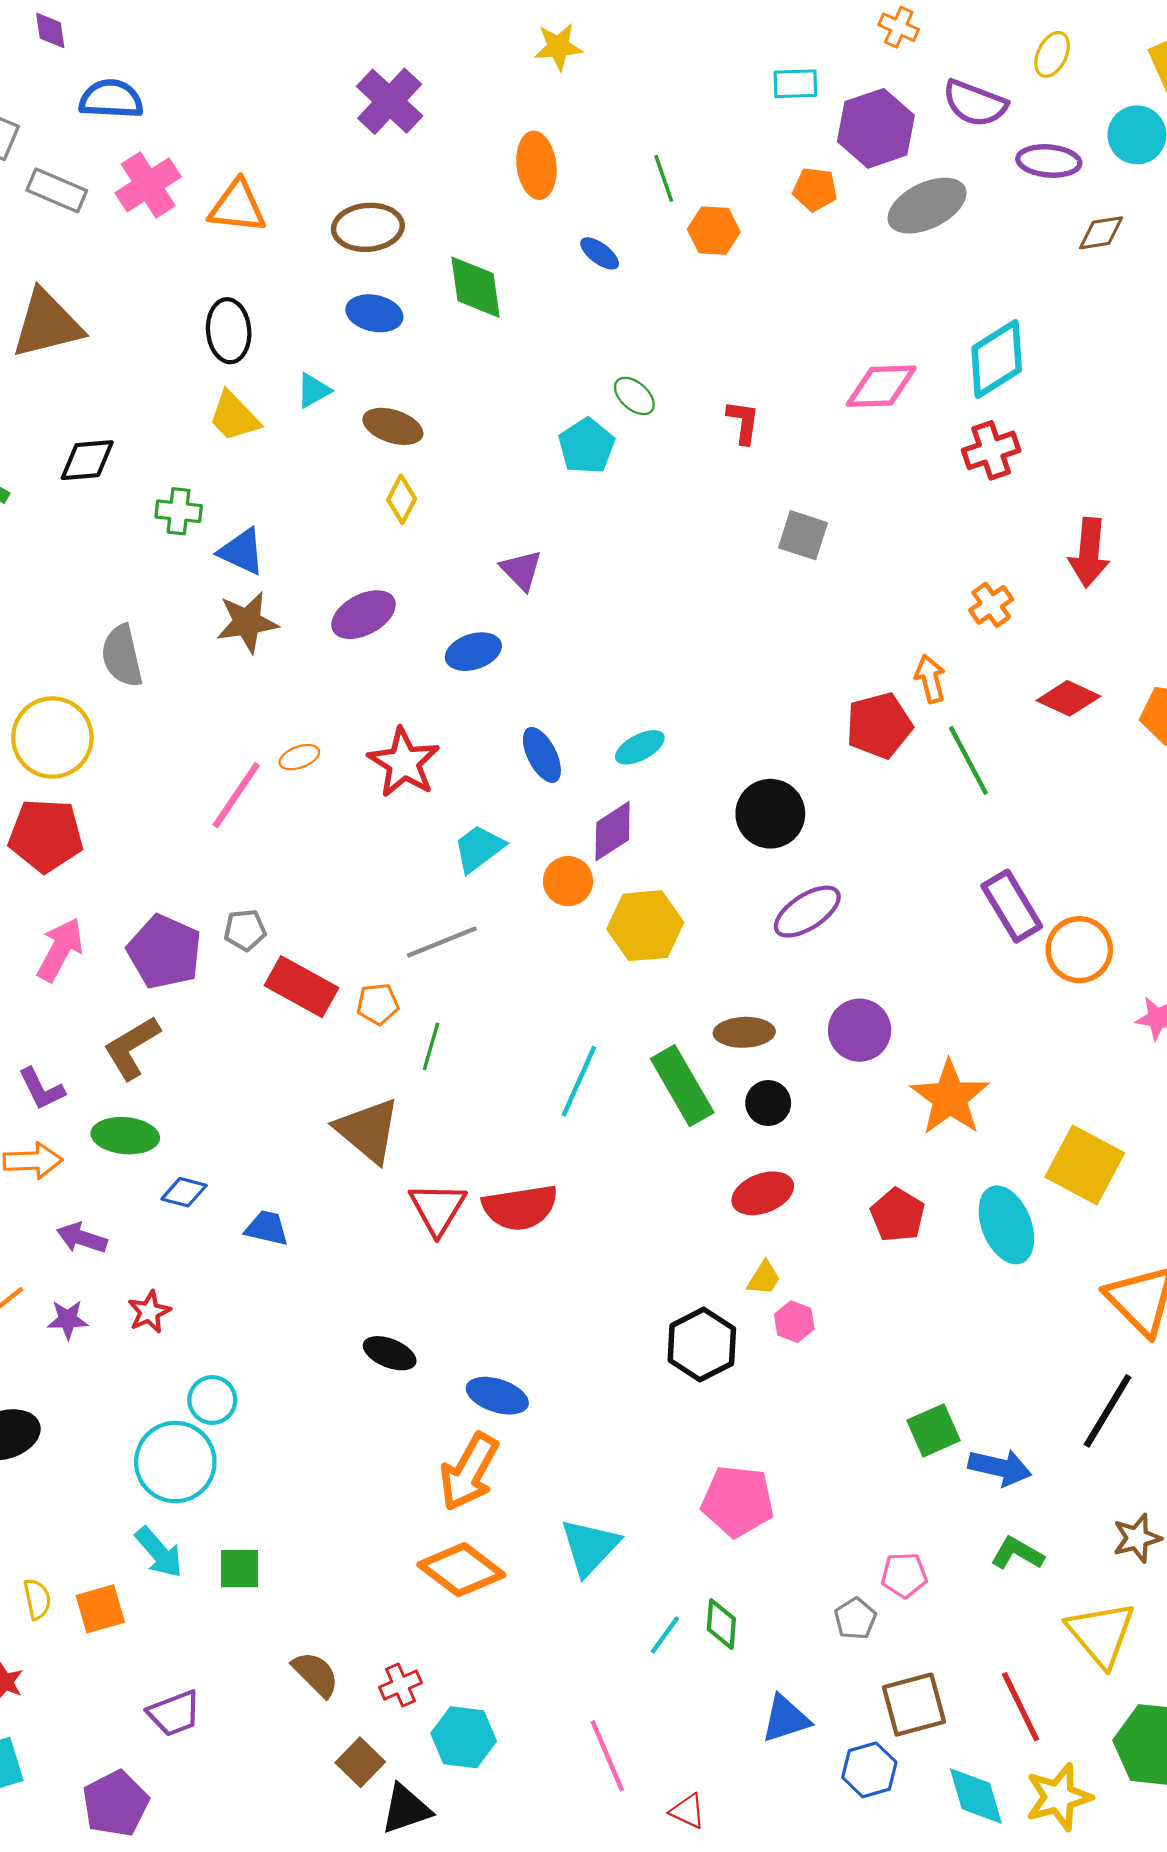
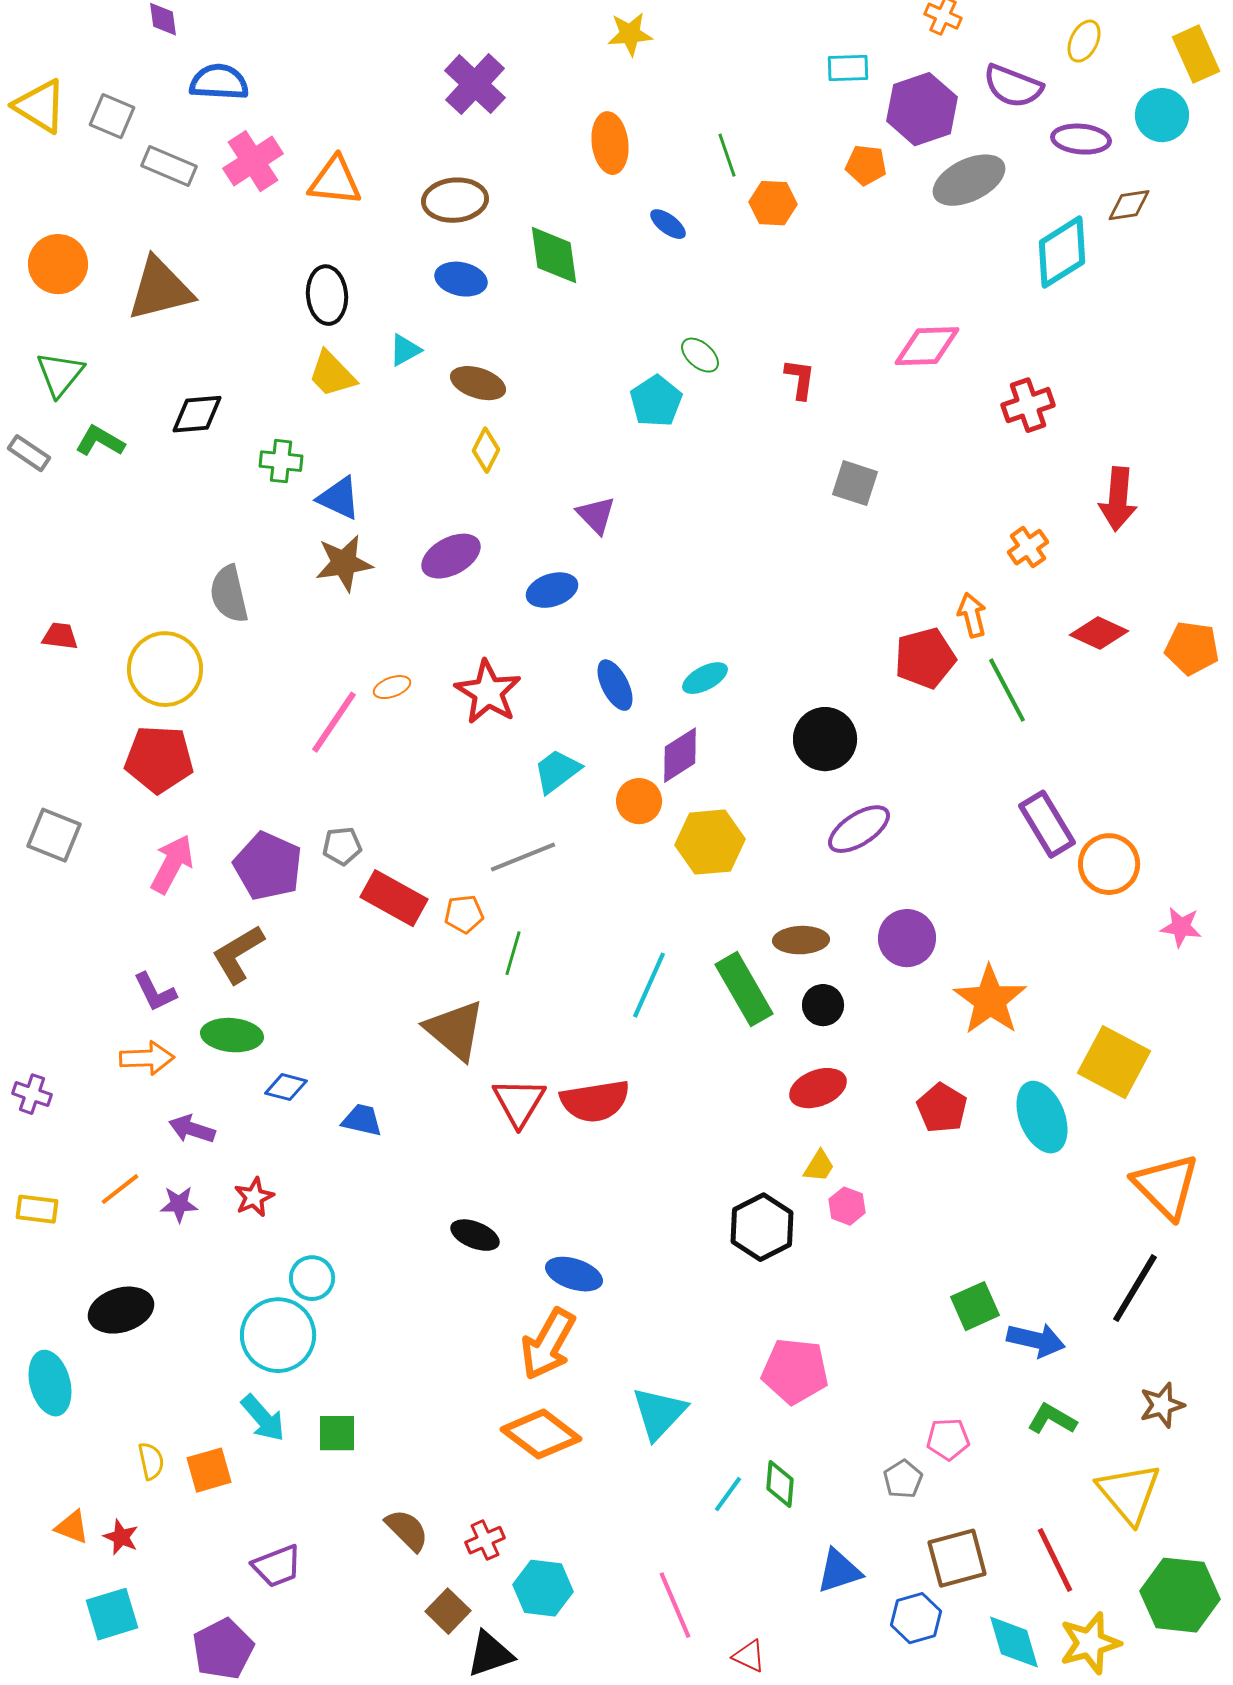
cyan diamond: (997, 359) -> (1062, 252), moved

